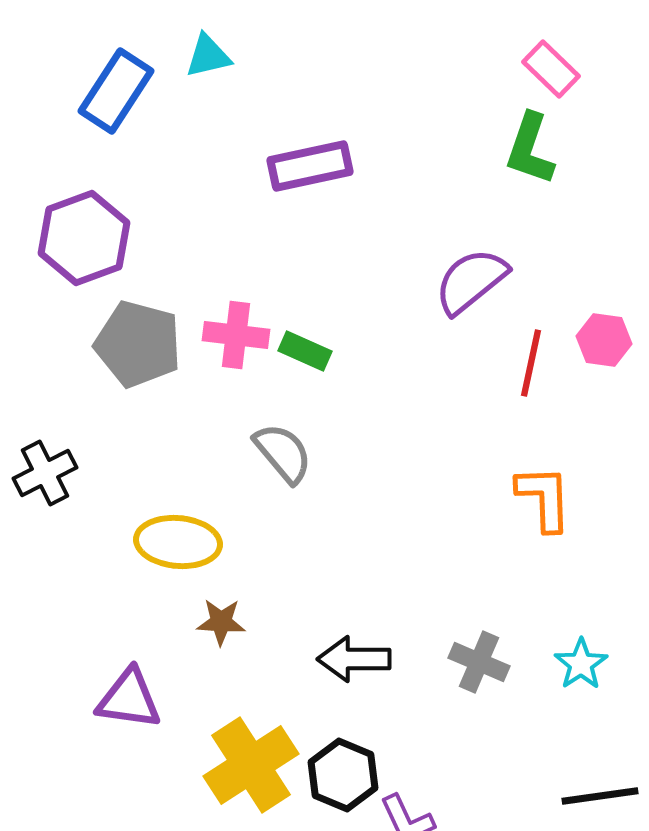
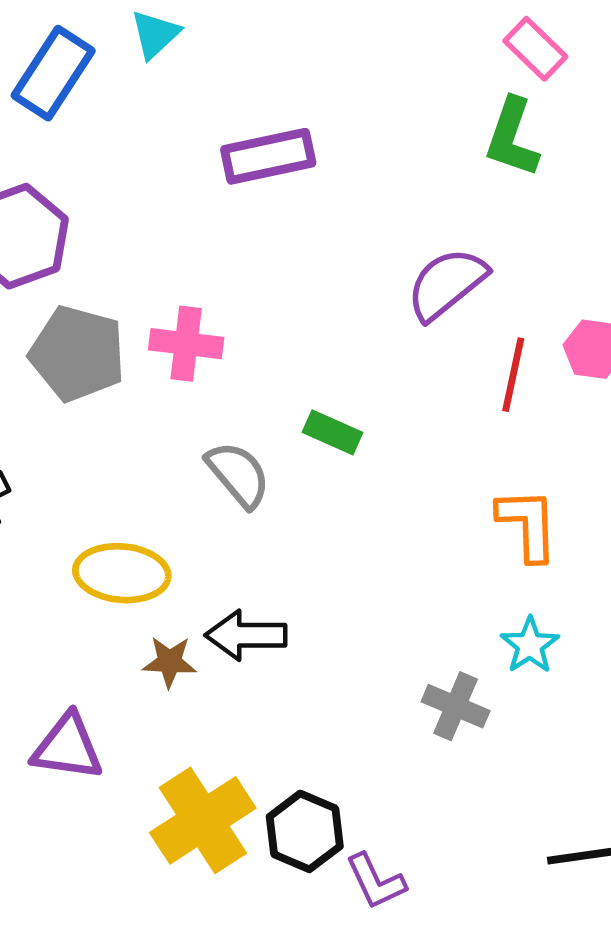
cyan triangle: (208, 56) -> (155, 34), turned -30
green rectangle: (305, 351) -> (332, 432), moved
black arrow: (354, 659) -> (246, 635), moved
cyan star: (581, 664) -> (530, 645), moved

